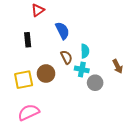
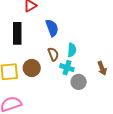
black rectangle: (28, 40) -> (17, 33), size x1.5

